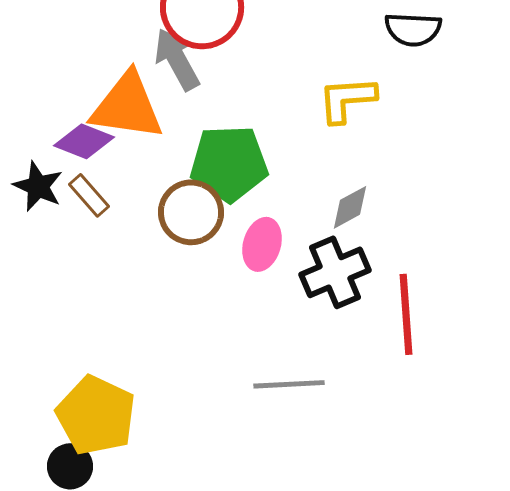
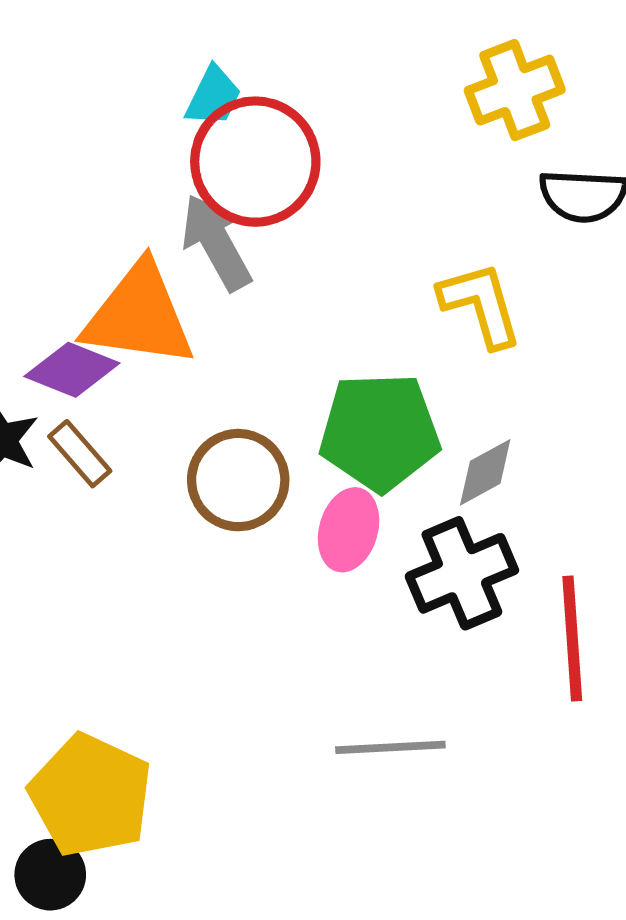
yellow L-shape: (347, 99) -> (481, 305), turned 78
green pentagon: (229, 163) -> (380, 432), moved

